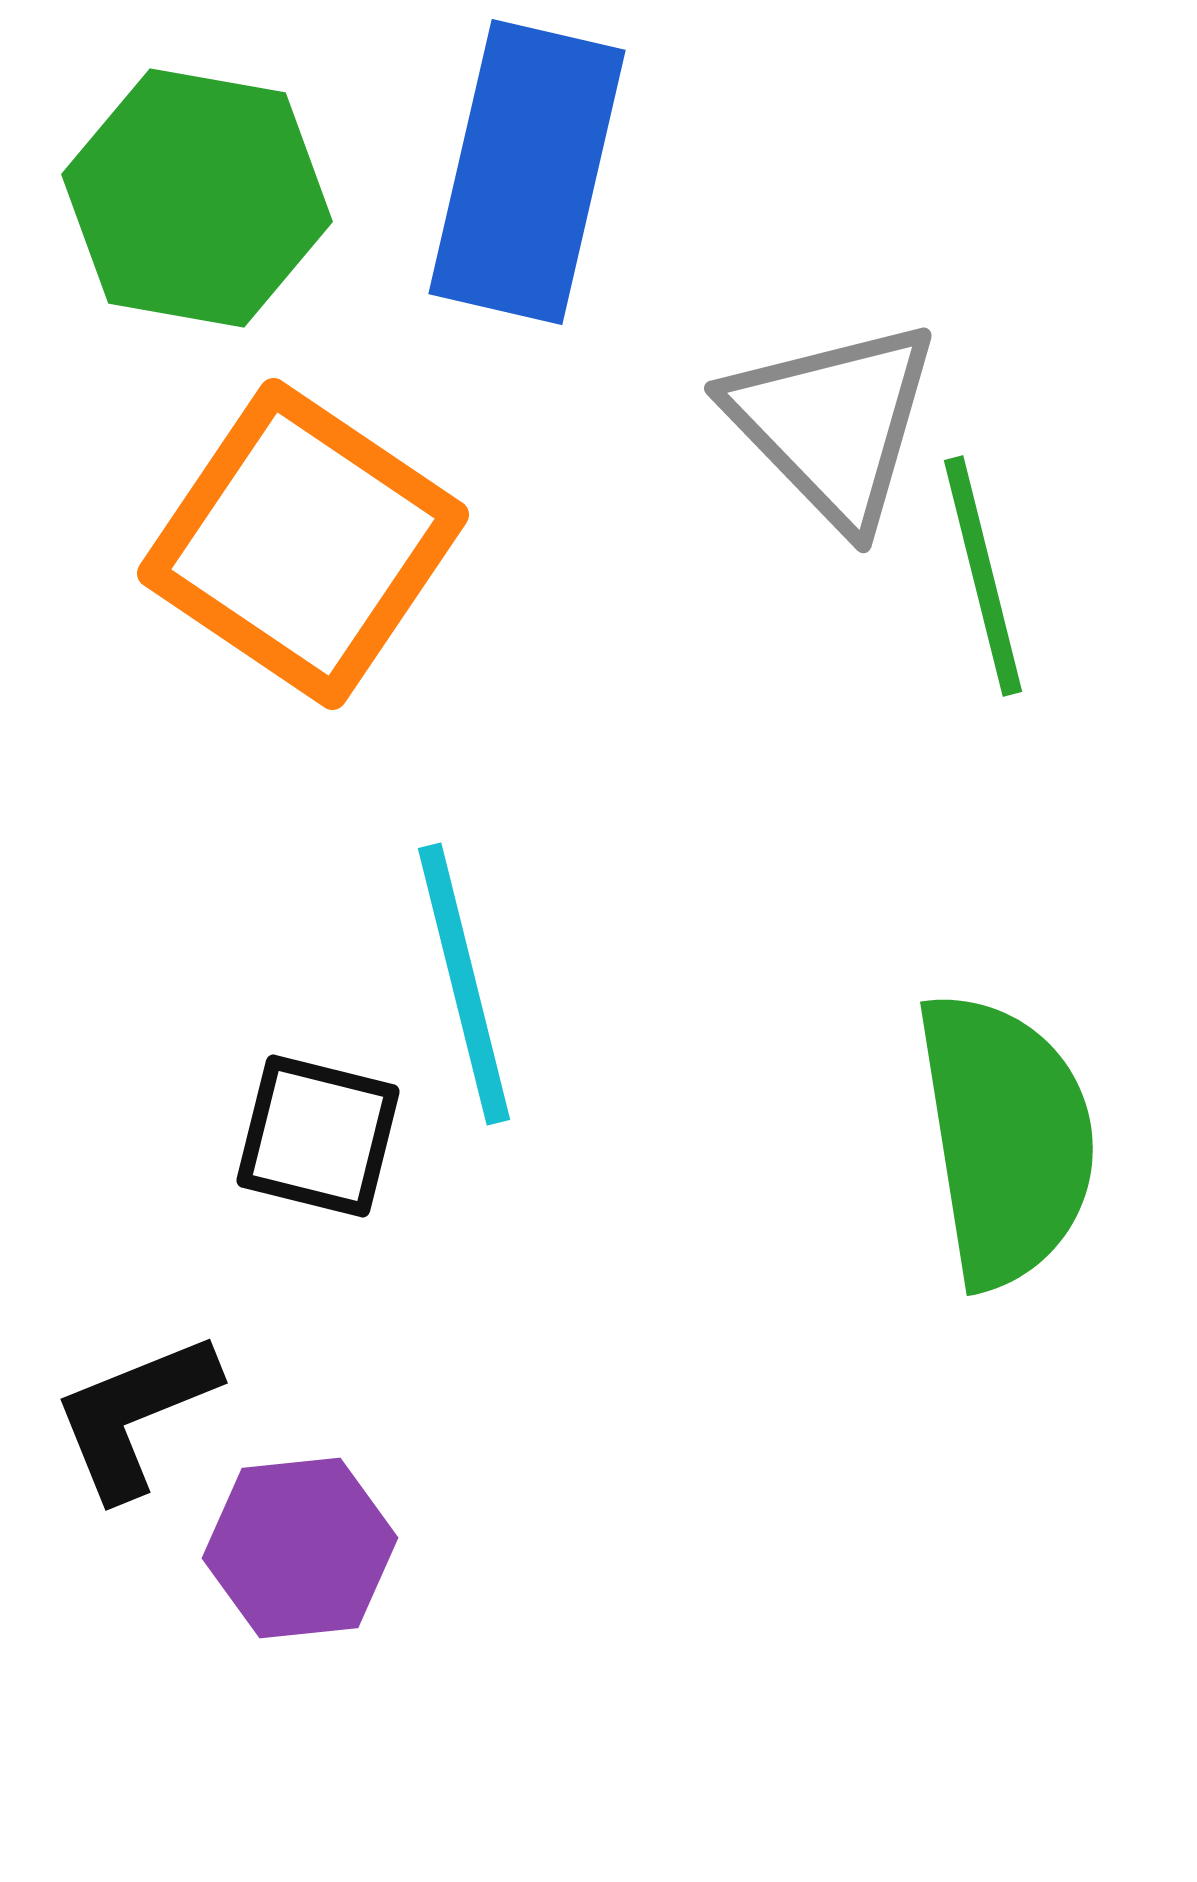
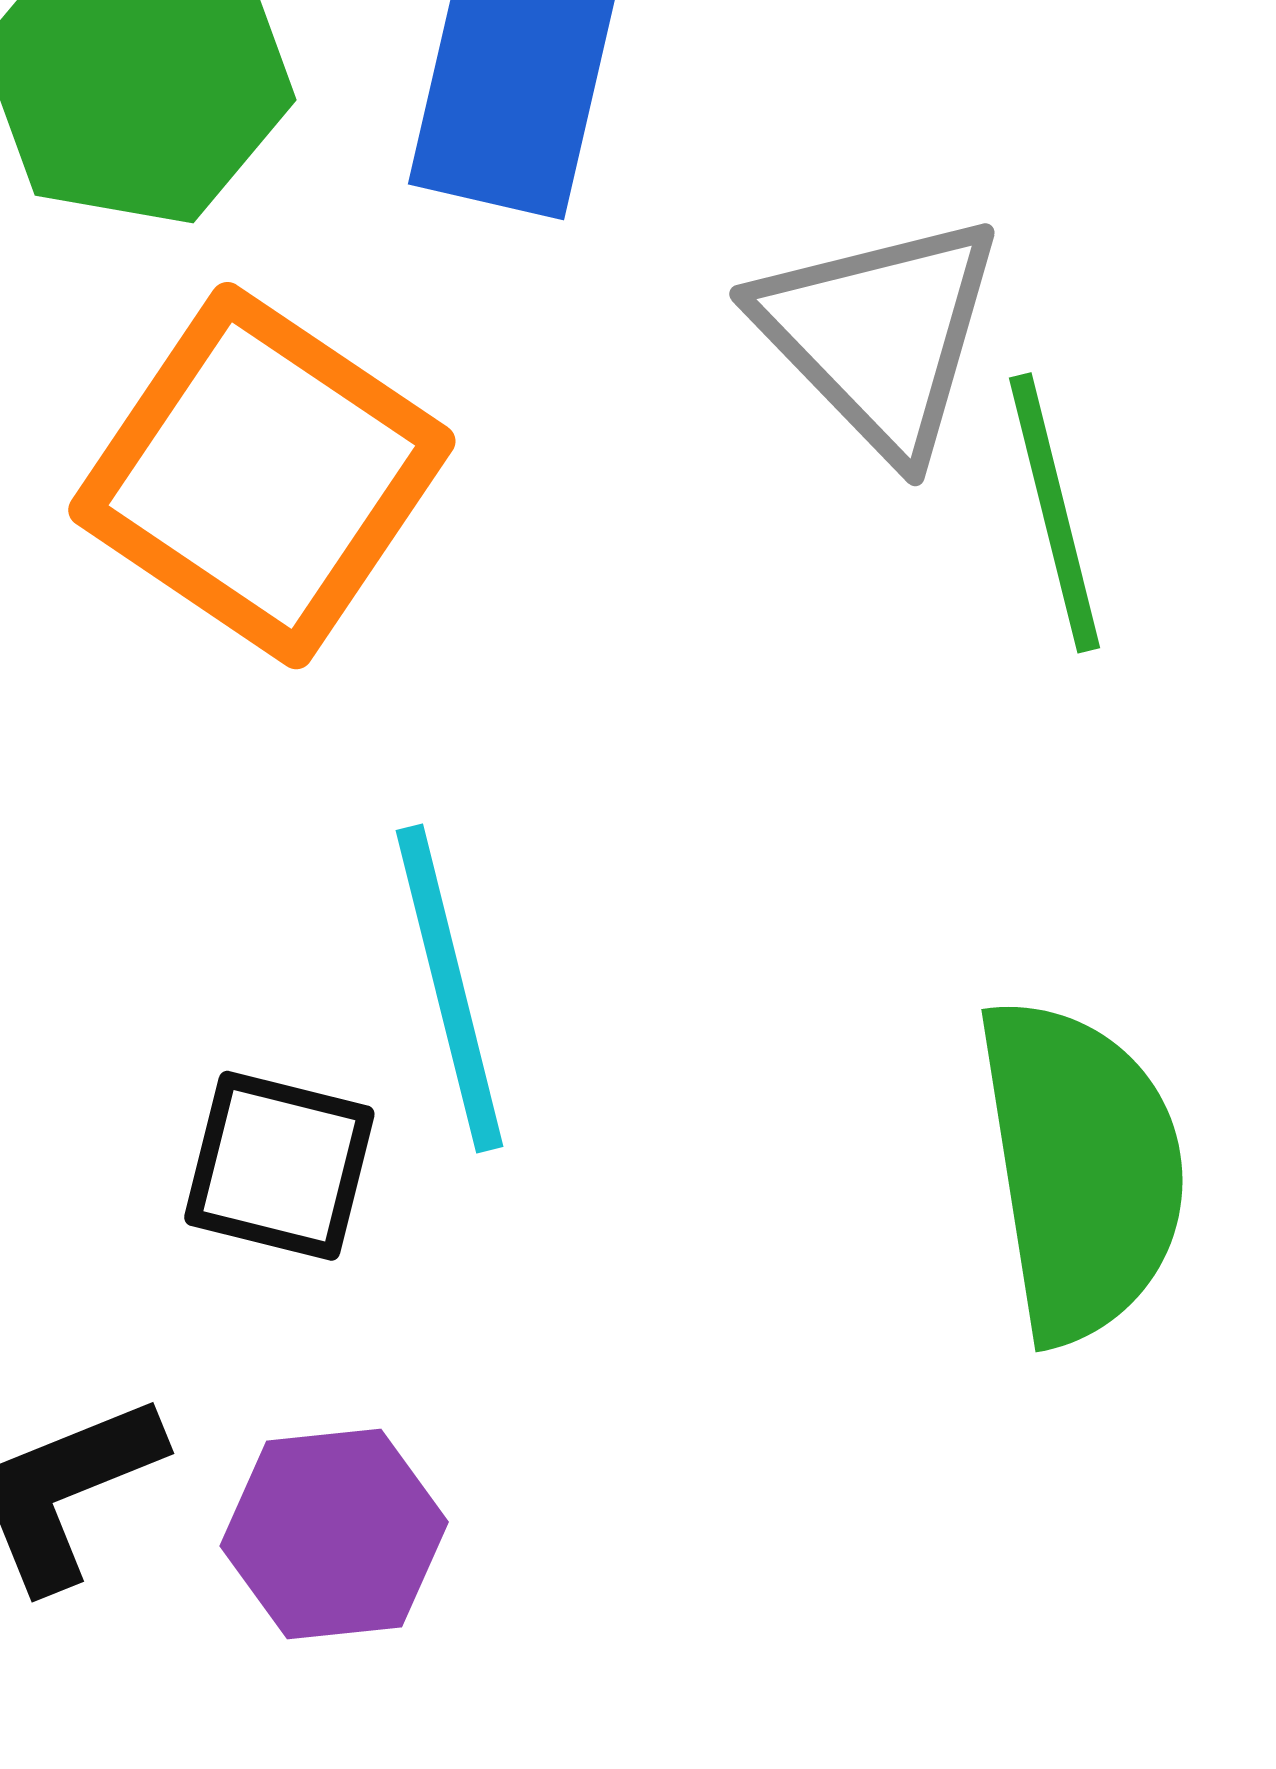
purple hexagon: (300, 1548) -> (334, 1534), moved

